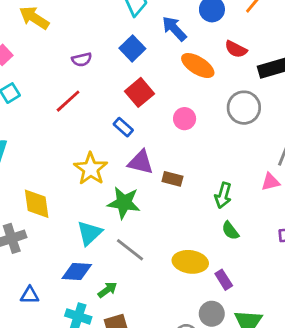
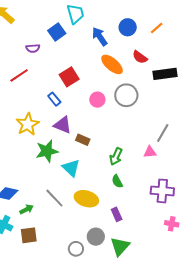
blue square: (132, 48) -> (57, 32), moved
gray circle: (244, 108) -> (126, 95), moved
green star: (124, 203) -> (47, 151), turned -30
cyan triangle: (89, 233) -> (71, 168), moved, turned -42
gray line: (130, 250) -> (54, 198), moved
purple rectangle: (224, 280) -> (117, 214), moved

